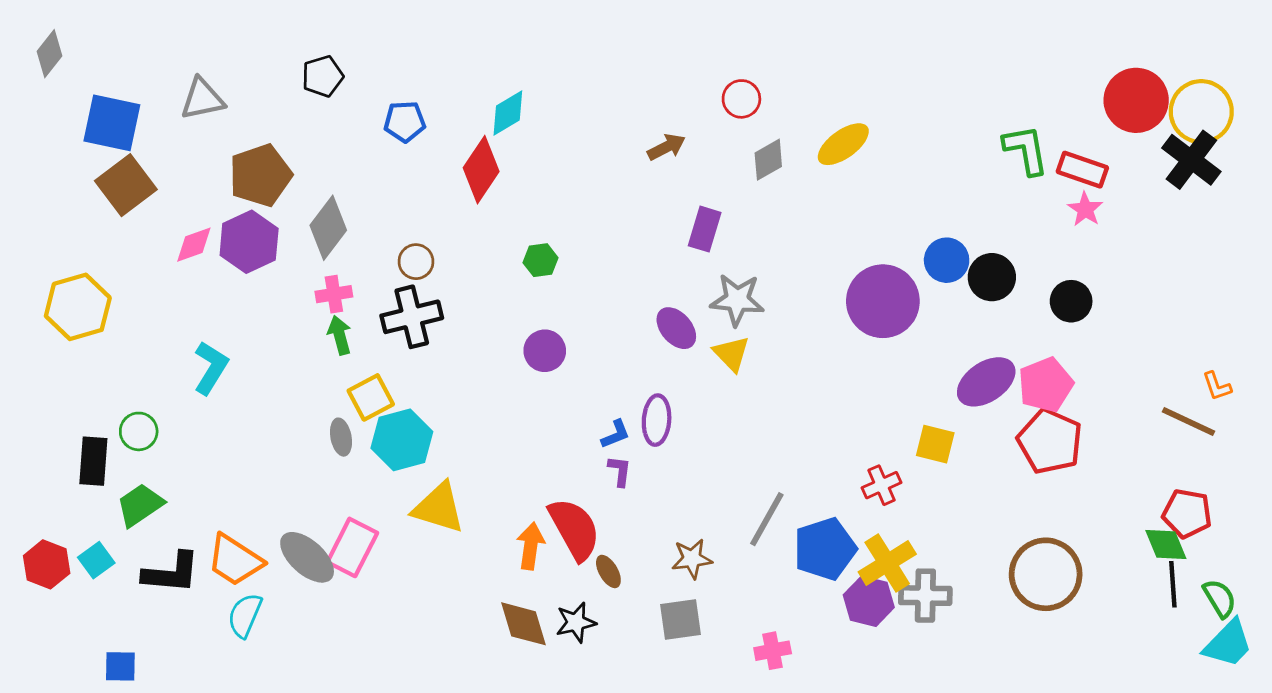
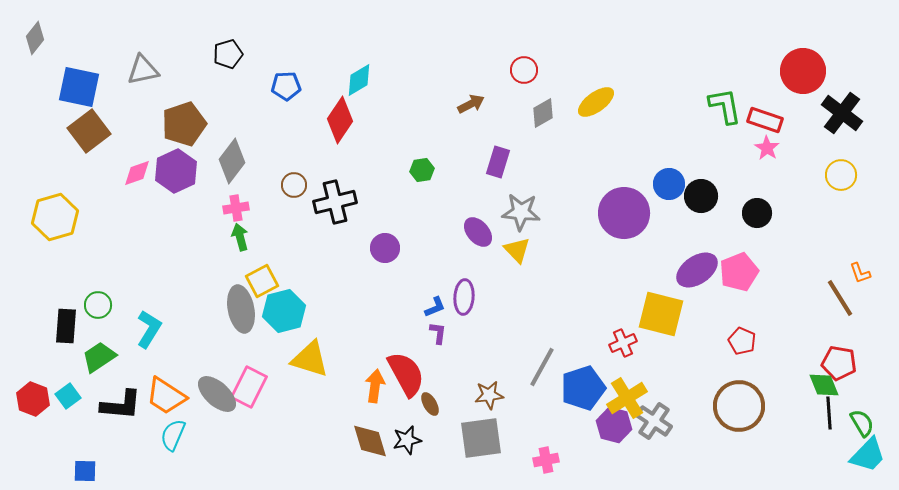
yellow circle: (1201, 112) -> (841, 175), moved, size x0.7
green hexagon: (540, 260) -> (422, 170), moved
black cross: (412, 317) -> (335, 202), moved
cyan L-shape: (211, 368) -> (149, 329), moved
brown line: (1189, 421) -> (840, 298), turned 33
gray ellipse: (341, 437) -> (241, 309), size x1.8
red pentagon: (1050, 441) -> (742, 341), moved, size x0.6
yellow square: (935, 444) -> (661, 314), size x1.6
gray cross: (925, 596) -> (654, 421), turned 33
gray square: (681, 620) -> (481, 438), size x1.4

